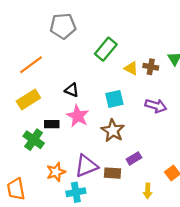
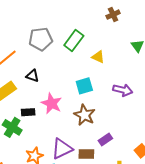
gray pentagon: (63, 26) -> (41, 39), moved
brown cross: (151, 67) -> (113, 15), moved, turned -32
black triangle: (72, 90) -> (32, 76), moved

